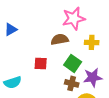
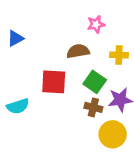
pink star: (74, 18) -> (96, 24), size x0.6
red square: (41, 63) -> (54, 82), size x1.5

